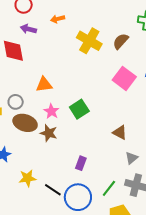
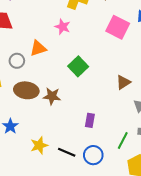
gray circle: (16, 102) -> (17, 61), moved
pink star: (51, 111) -> (63, 27), moved
brown triangle: (120, 132) -> (123, 82), turned -49
blue circle: (78, 197) -> (93, 155), size x0.7

